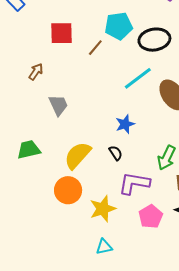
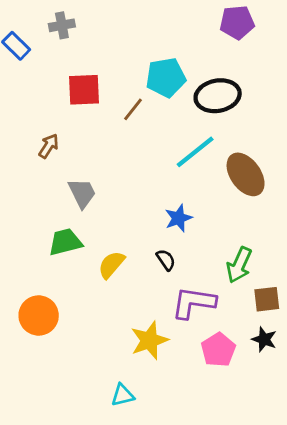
green trapezoid: (29, 150) -> (65, 242), moved
yellow semicircle: (78, 155) -> (111, 265), size x0.7
orange circle: (68, 190) -> (39, 316), moved
cyan triangle: (104, 247) -> (123, 395), moved

